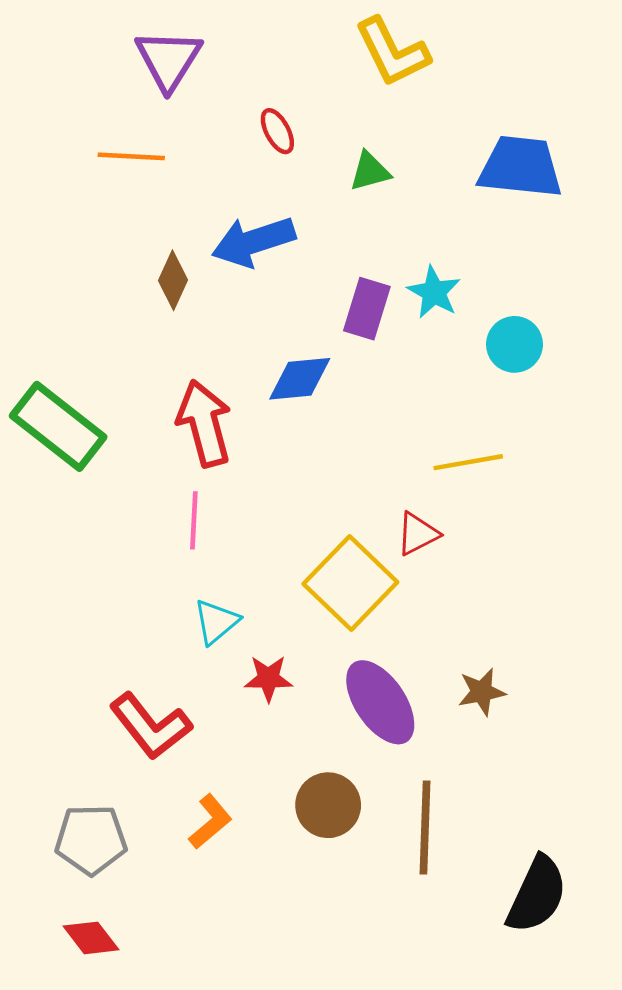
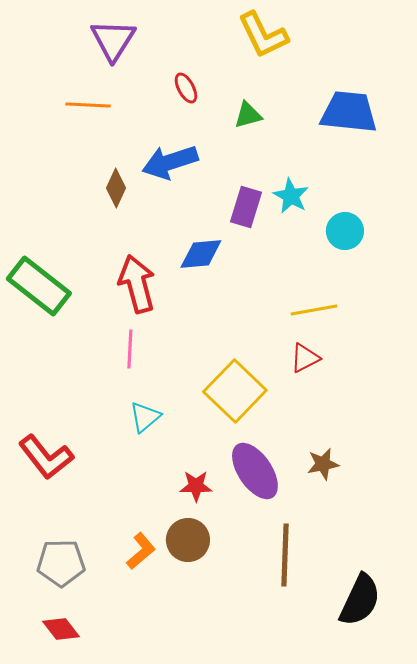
red triangle: (418, 534) -> (305, 358), moved
red star: (268, 678) -> (196, 486), moved
red L-shape: (151, 726) -> (46, 457), moved
brown circle: (328, 805) -> (188, 540), moved

